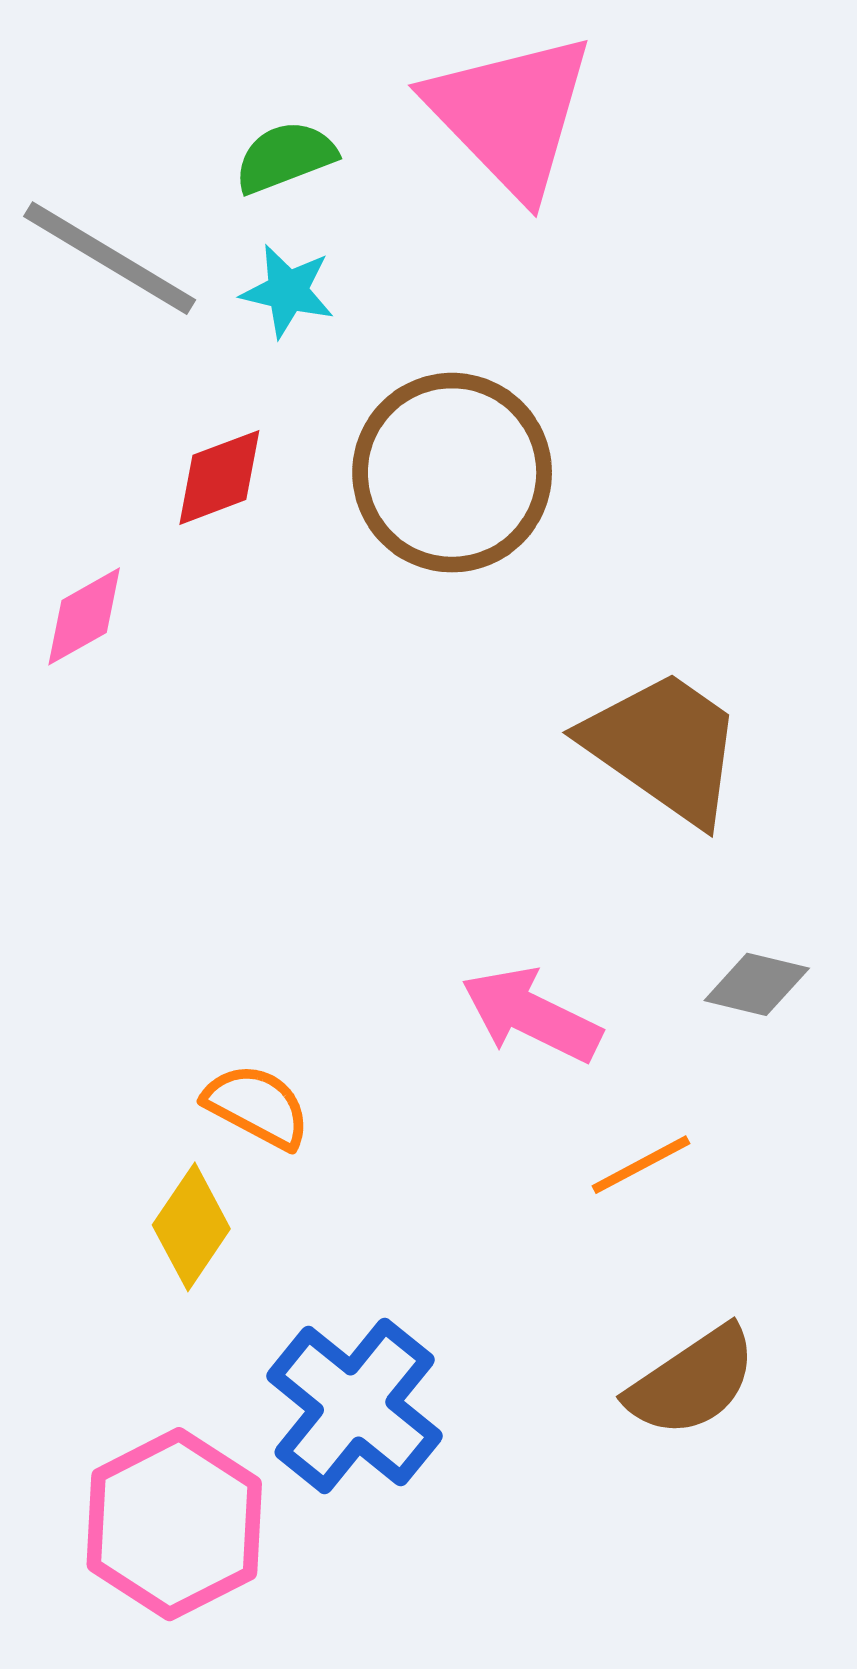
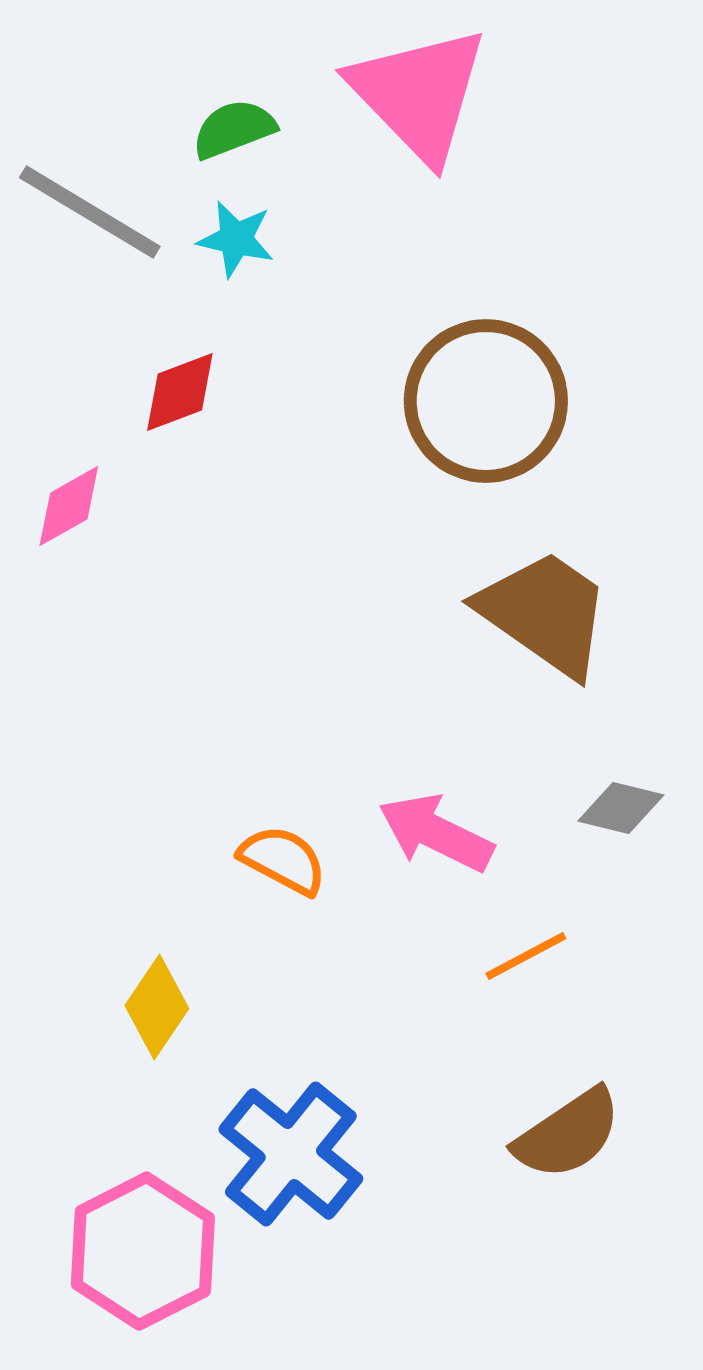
brown circle: (452, 473) -> (486, 401), moved
orange semicircle: (257, 1106) -> (283, 860), moved

